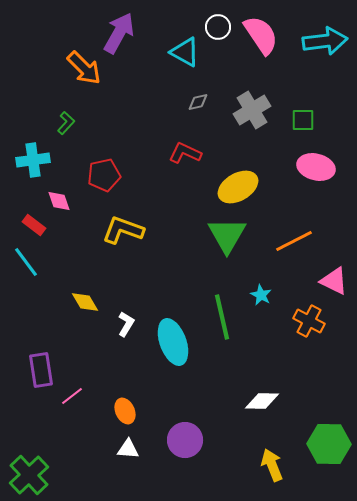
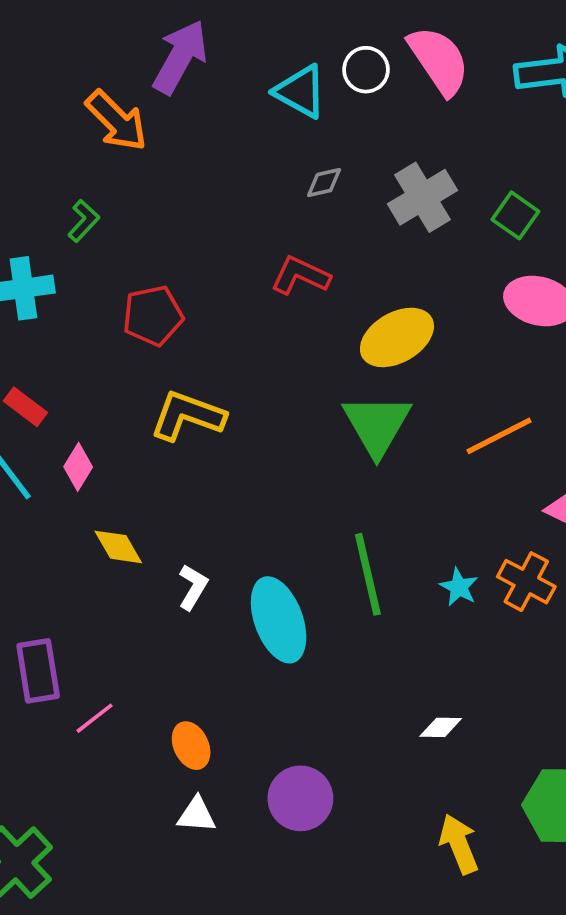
white circle: (218, 27) -> (366, 70), moved
green square: (303, 120) -> (515, 215), turned 35
pink diamond: (59, 201) -> (78, 467), moved, turned 50
cyan star: (261, 295) -> (459, 587), moved
white diamond: (262, 401) -> (441, 727), size x0.7

